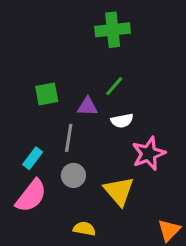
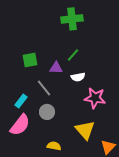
gray line: (69, 138) -> (44, 88), turned -48
pink star: (149, 154) -> (95, 98), turned 30
yellow triangle: (119, 191) -> (85, 130), moved

